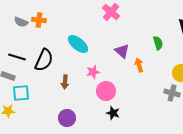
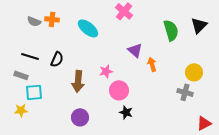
green semicircle: (158, 43) -> (171, 30), moved, size x1.5
cyan ellipse: (78, 44) -> (88, 28), moved
black semicircle: (44, 60) -> (57, 59), size x0.7
brown arrow: (65, 82) -> (78, 81), size x1.5

